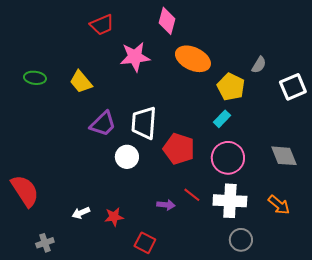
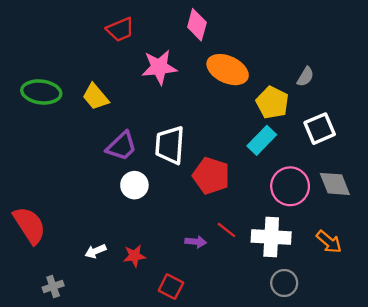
green ellipse: (35, 78) -> (41, 92), size x1.5
white square: (293, 87) -> (320, 129), moved
cyan rectangle: (222, 119) -> (262, 140), size x1.4
white circle: (127, 157) -> (134, 185), moved
pink circle: (228, 158) -> (290, 186), moved

